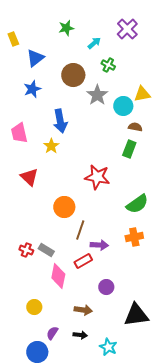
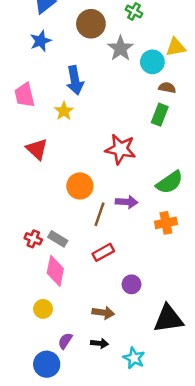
purple arrow: (99, 245) -> (127, 202), moved
pink diamond: (58, 276) -> (55, 271), moved

